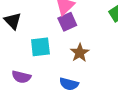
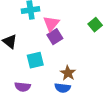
brown star: (80, 53) -> (68, 73), moved

